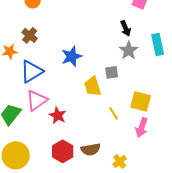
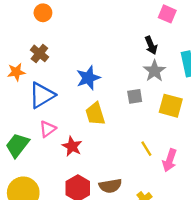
yellow trapezoid: (93, 86) -> (95, 114), moved
pink triangle: (37, 100) -> (48, 129), size x0.7
yellow square: (141, 101) -> (171, 106), moved
yellow line: (114, 113) -> (146, 149), moved

